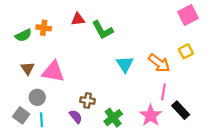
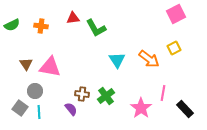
green semicircle: (23, 35) -> (12, 25), moved
pink line: (163, 92) -> (163, 93), moved
black rectangle: (181, 110) -> (185, 109), moved
green cross: (113, 118) -> (106, 96), moved

